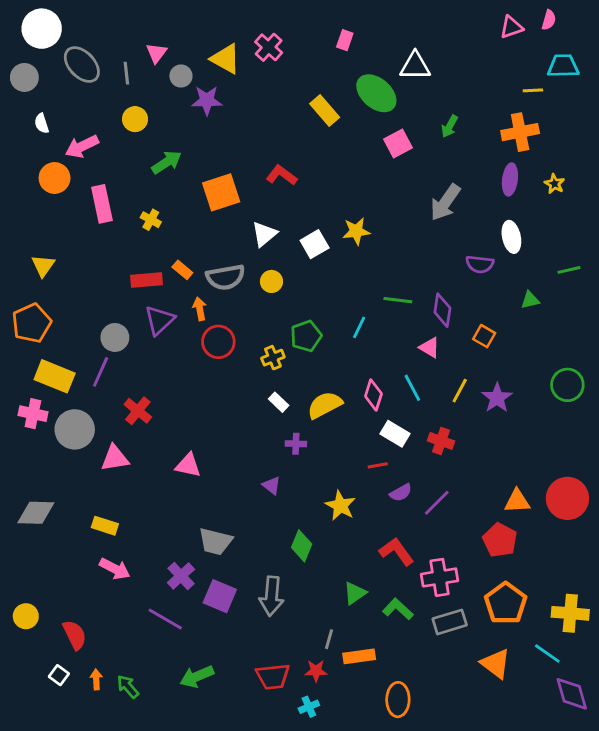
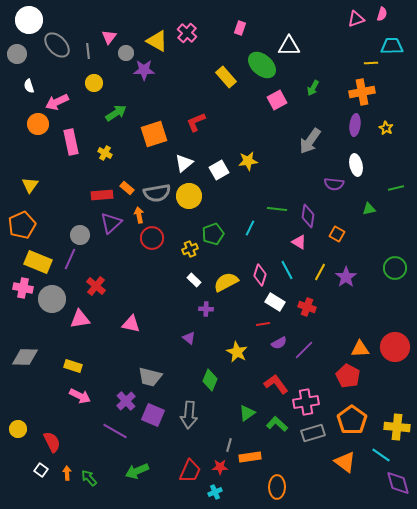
red L-shape: (282, 175) -> (196, 122), turned -60
yellow circle: (271, 281) -> (189, 196), size x1.6
red trapezoid: (273, 677) -> (190, 471), turned -60

